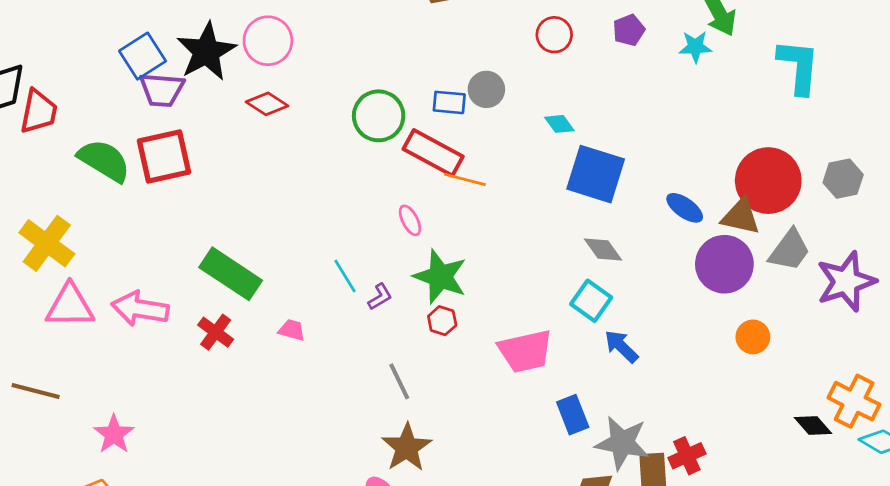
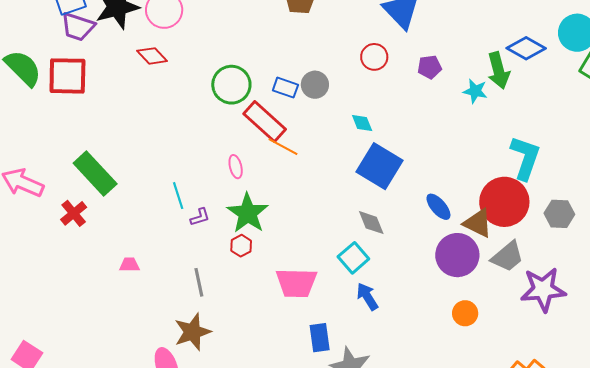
cyan L-shape: (799, 67) -> (525, 158), moved
pink trapezoid: (292, 330) -> (129, 265), moved, turned -30

